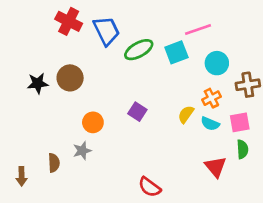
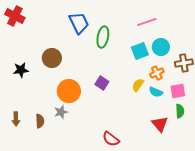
red cross: (69, 21) -> (15, 16), moved
green ellipse: (139, 50) -> (103, 37), turned -50
cyan square: (176, 52) -> (140, 51), moved
black star: (38, 83) -> (21, 70), moved
orange circle: (93, 122) -> (69, 91), size x1.5
brown arrow: (22, 176) -> (16, 119), moved

